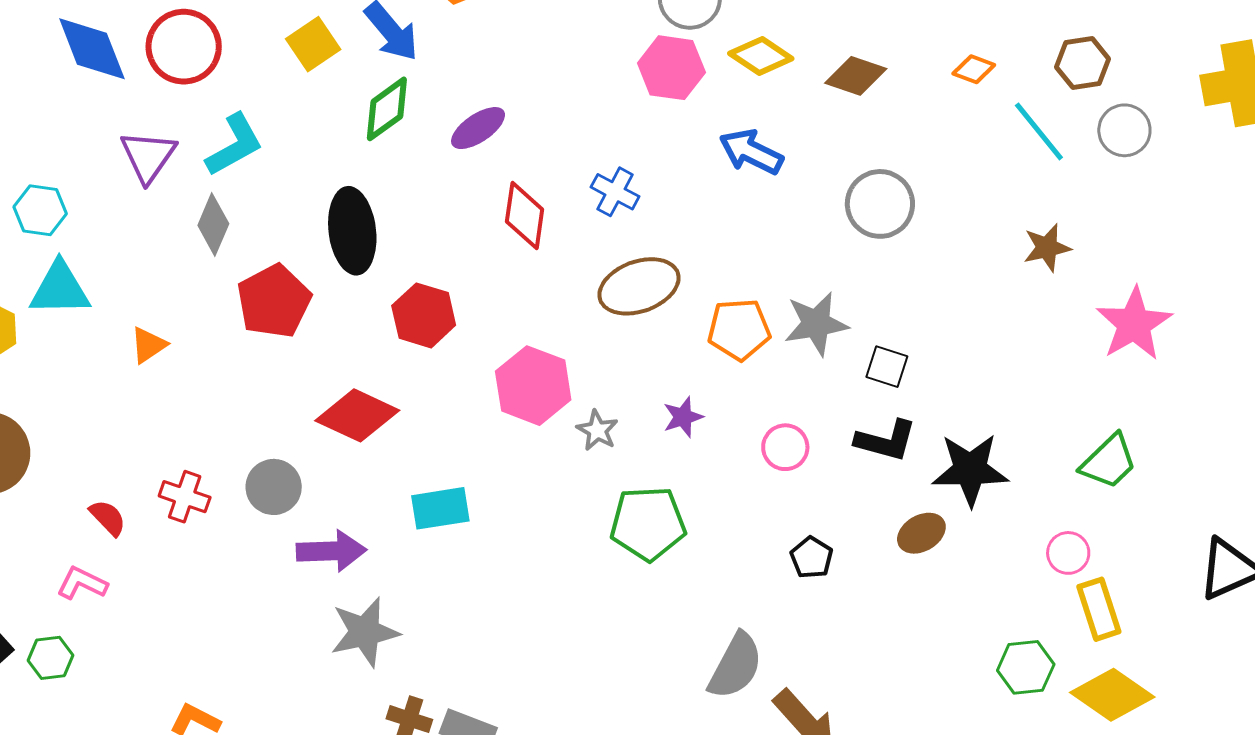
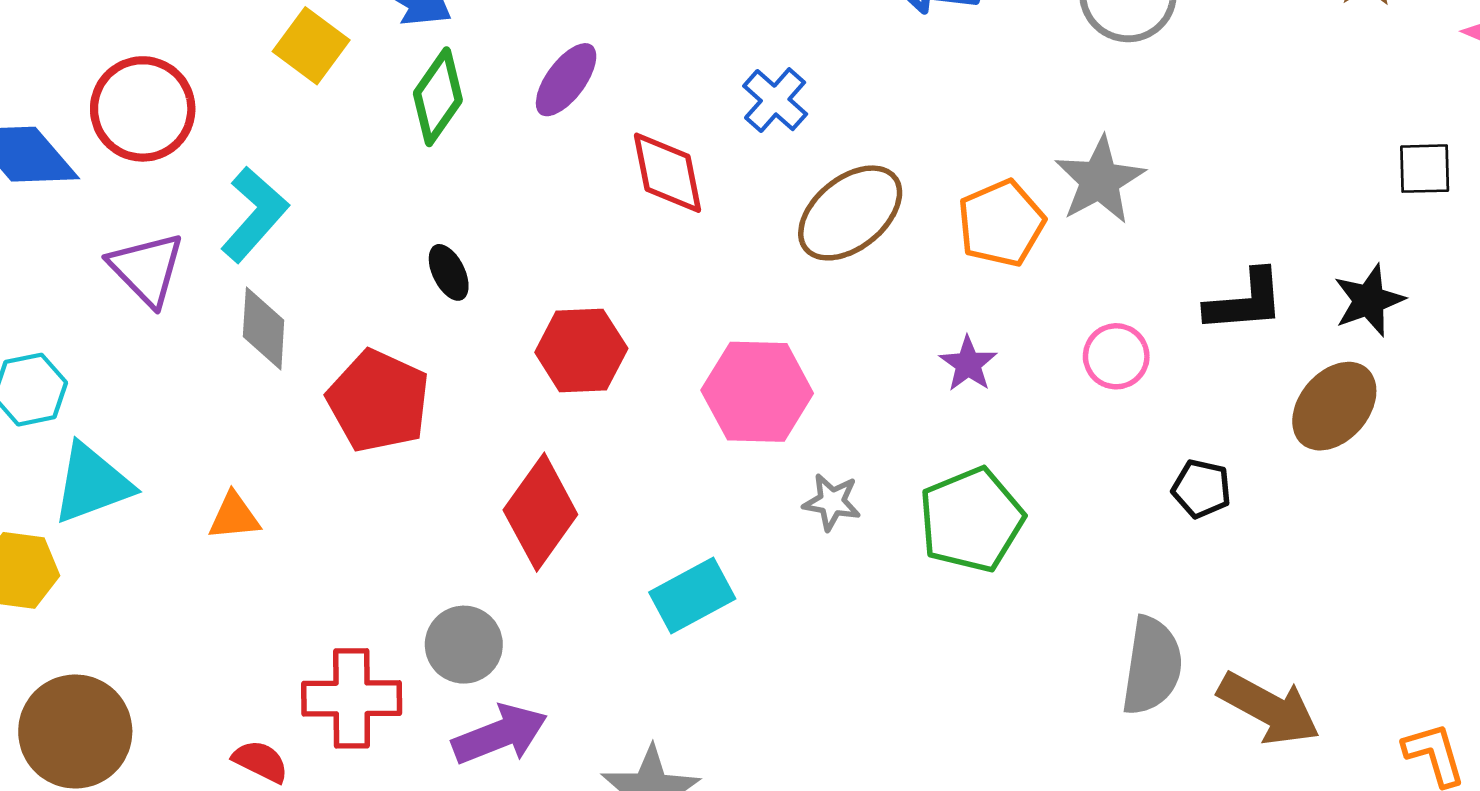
blue cross: (615, 192) -> (775, 100), turned 33
black ellipse: (352, 231) -> (449, 272), size x0.5
orange triangle: (148, 345) -> (234, 516), turned 48
black square: (887, 367) -> (1425, 169), moved
red diamond: (357, 415) -> (540, 512), turned -60
gray star: (597, 430) -> (832, 502), moved
black star: (970, 470) -> (1369, 300), size x0.7
red cross: (185, 497) -> (352, 698), size x1.4
brown ellipse: (921, 533) -> (1334, 406), size x1.4
purple arrow: (331, 551) -> (500, 734), moved

